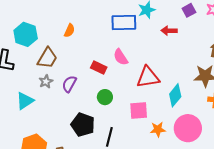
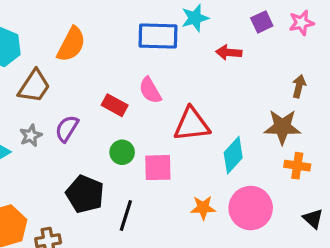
orange semicircle: (69, 31) -> (71, 44), size x1.6
gray star: (46, 81) -> (31, 136), moved
pink square: (139, 110) -> (158, 168), moved

